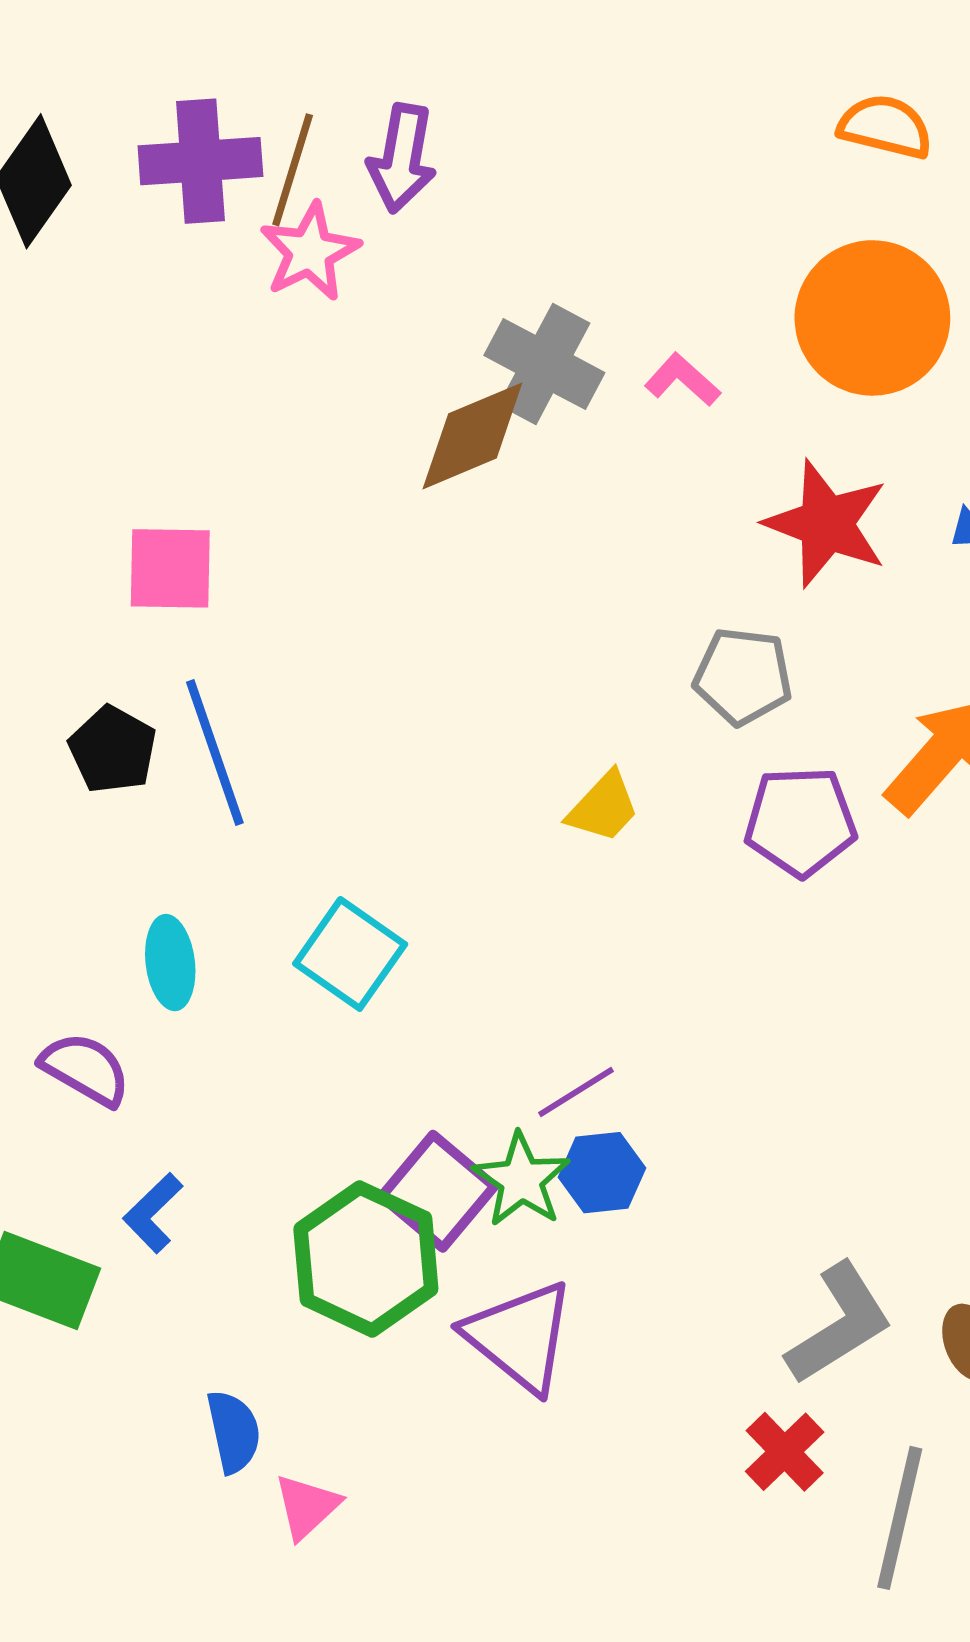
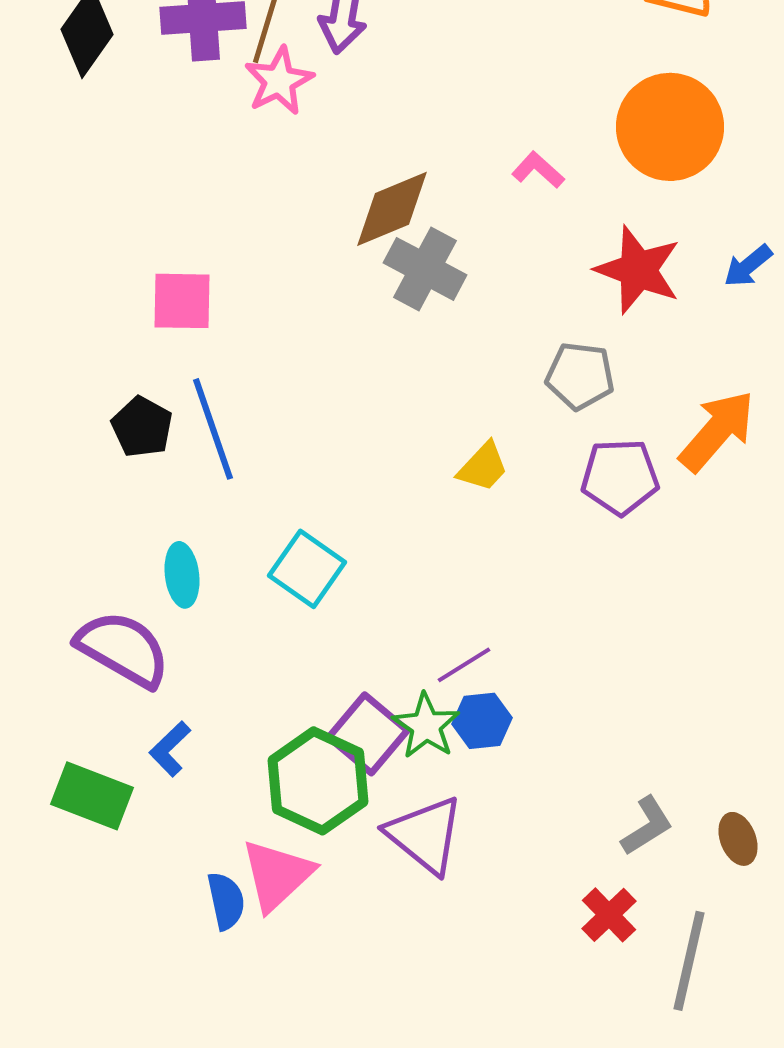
gray cross: (544, 364) -> (425, 269), moved
purple semicircle: (85, 1069) -> (123, 649), size x1.5
gray L-shape: (839, 1324) -> (647, 826), size x0.7
pink triangle: (307, 1506) -> (277, 875), moved, size x1.6

